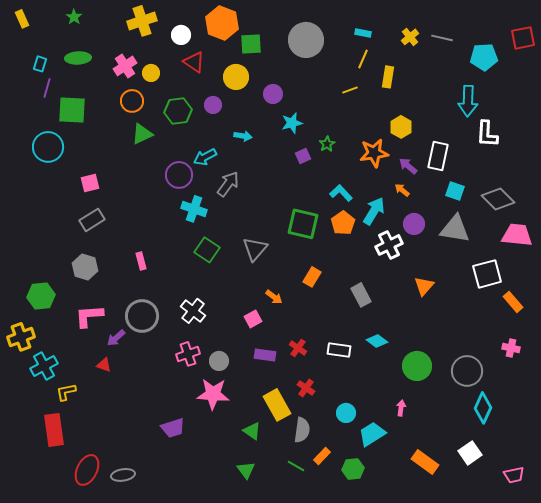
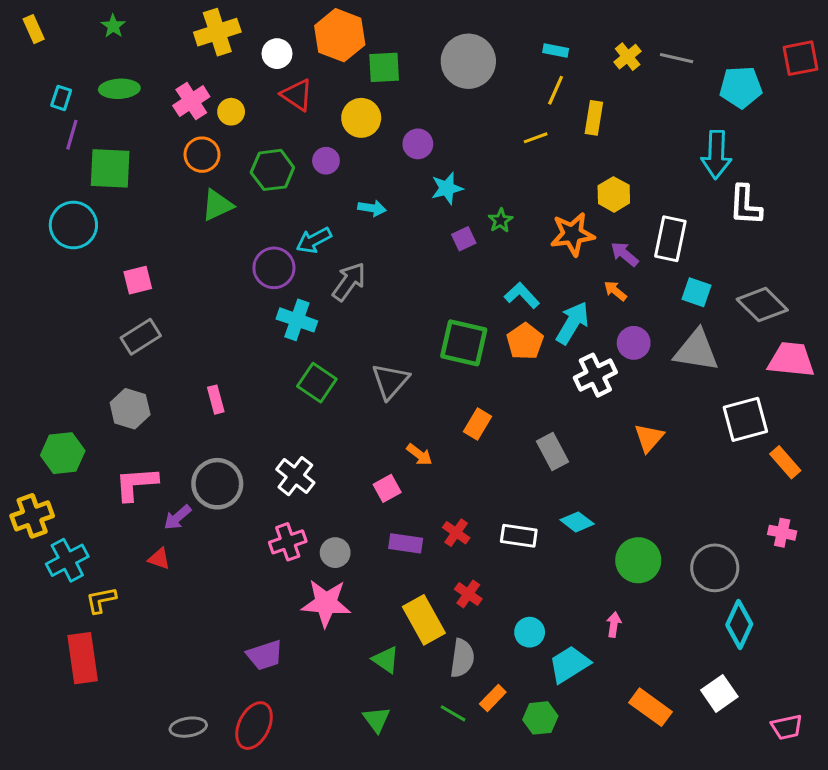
red ellipse: (87, 470) -> (254, 726), moved

